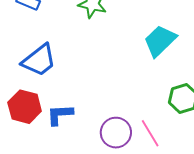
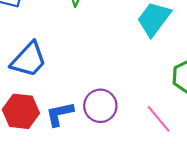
purple circle: (116, 133) -> (100, 106), moved

